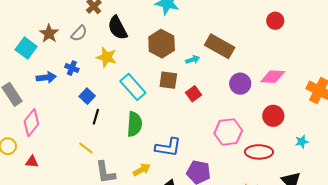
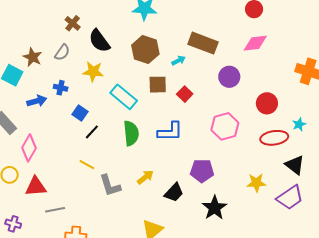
pink diamond: (273, 77) -> (255, 43), moved
black line: (96, 117) -> (92, 132), turned 35
blue L-shape: (168, 147) -> (170, 132), moved
red ellipse: (259, 152) -> (274, 138), moved
red triangle: (32, 162) -> (36, 186), size x1.6

